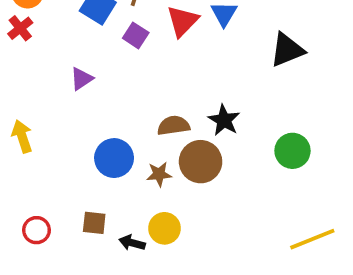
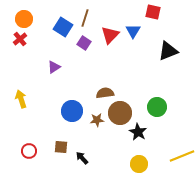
black star: (224, 120) -> (138, 132), moved
green circle: (292, 151) -> (157, 107), moved
yellow circle: (164, 228) -> (139, 164), moved
black arrow: (132, 243) -> (82, 158), turned 32

